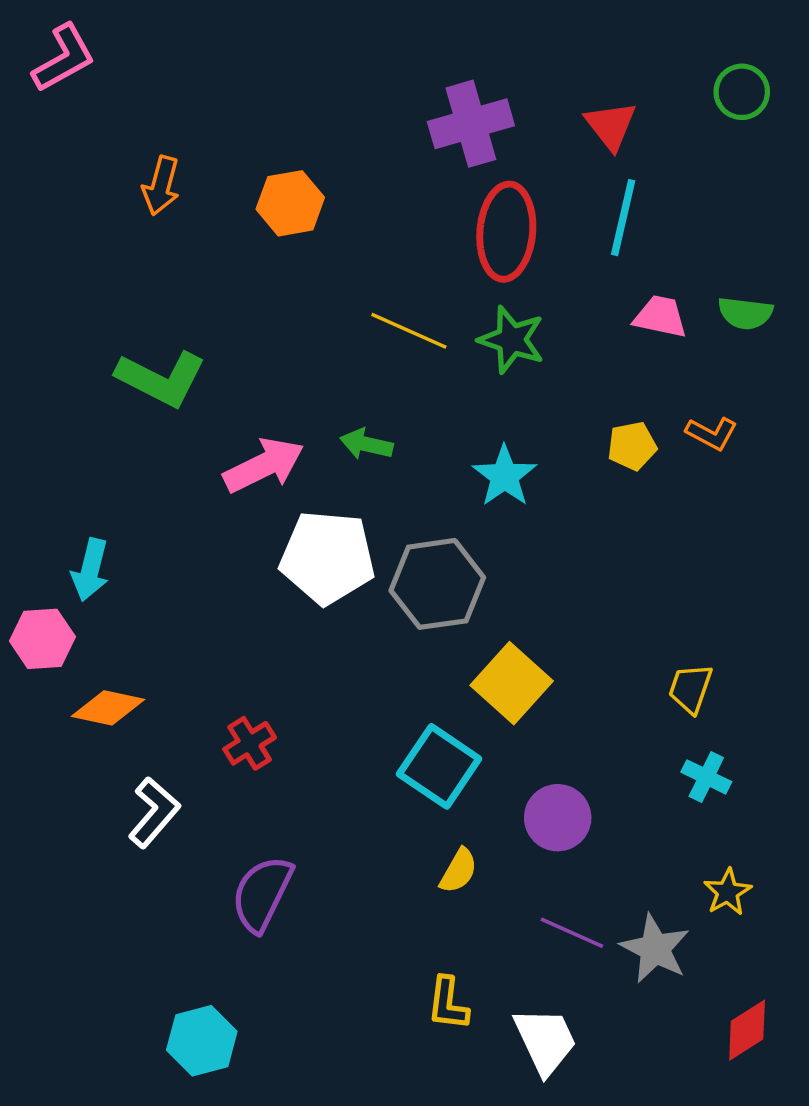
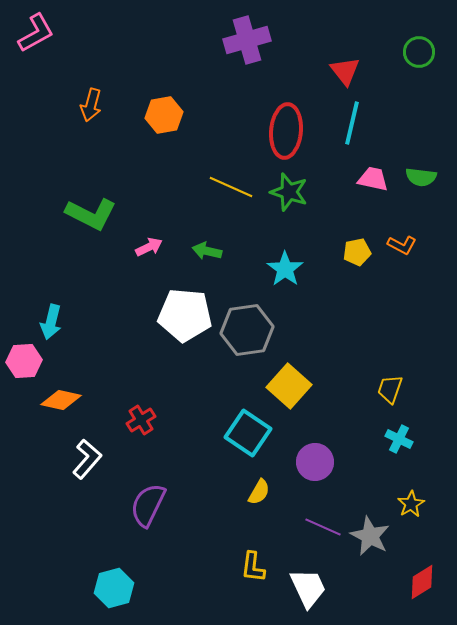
purple cross: (471, 124) -> (247, 40), moved
pink arrow: (264, 465) -> (149, 247), moved, size x0.6

